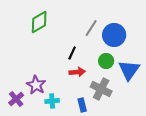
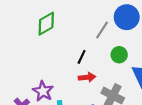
blue circle: (114, 35) -> (127, 17), moved
green circle: (106, 61) -> (119, 55), moved

